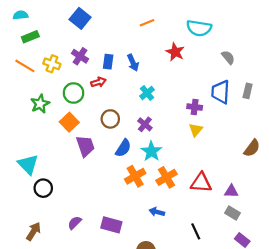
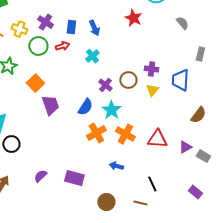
blue trapezoid: (221, 92) -> (180, 80), moved
green circle: (74, 93) -> (38, 46), moved
cyan cross: (147, 93) -> (92, 56), moved
brown circle: (110, 119) -> (128, 80), moved
brown semicircle: (252, 148) -> (198, 115), moved
orange cross: (167, 177) -> (125, 134), turned -30
purple triangle: (231, 191) -> (185, 147), turned -32
gray rectangle: (232, 213) -> (203, 156), moved

